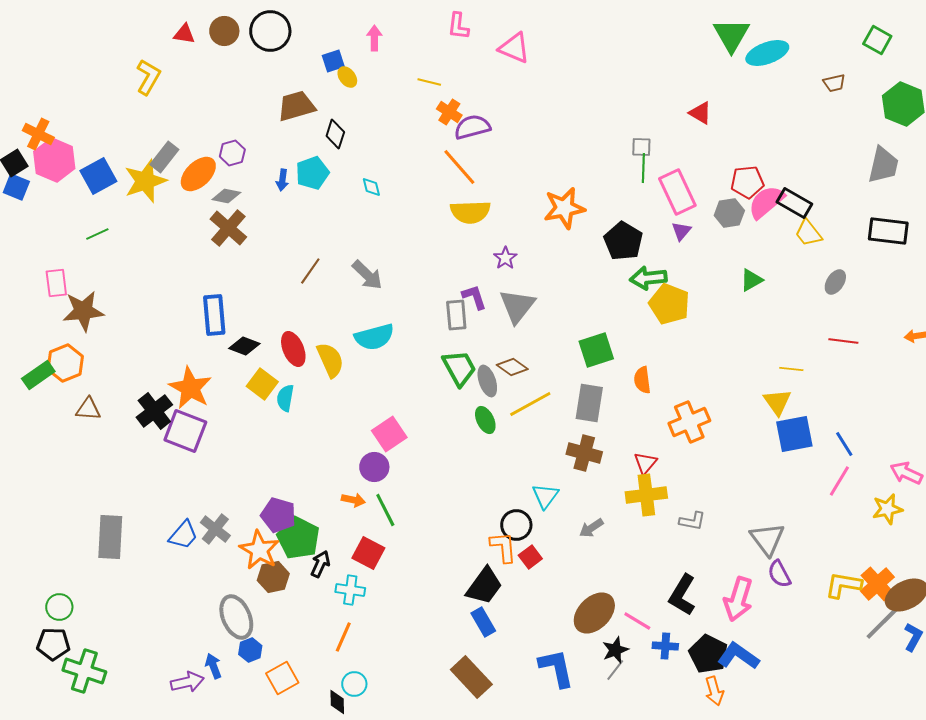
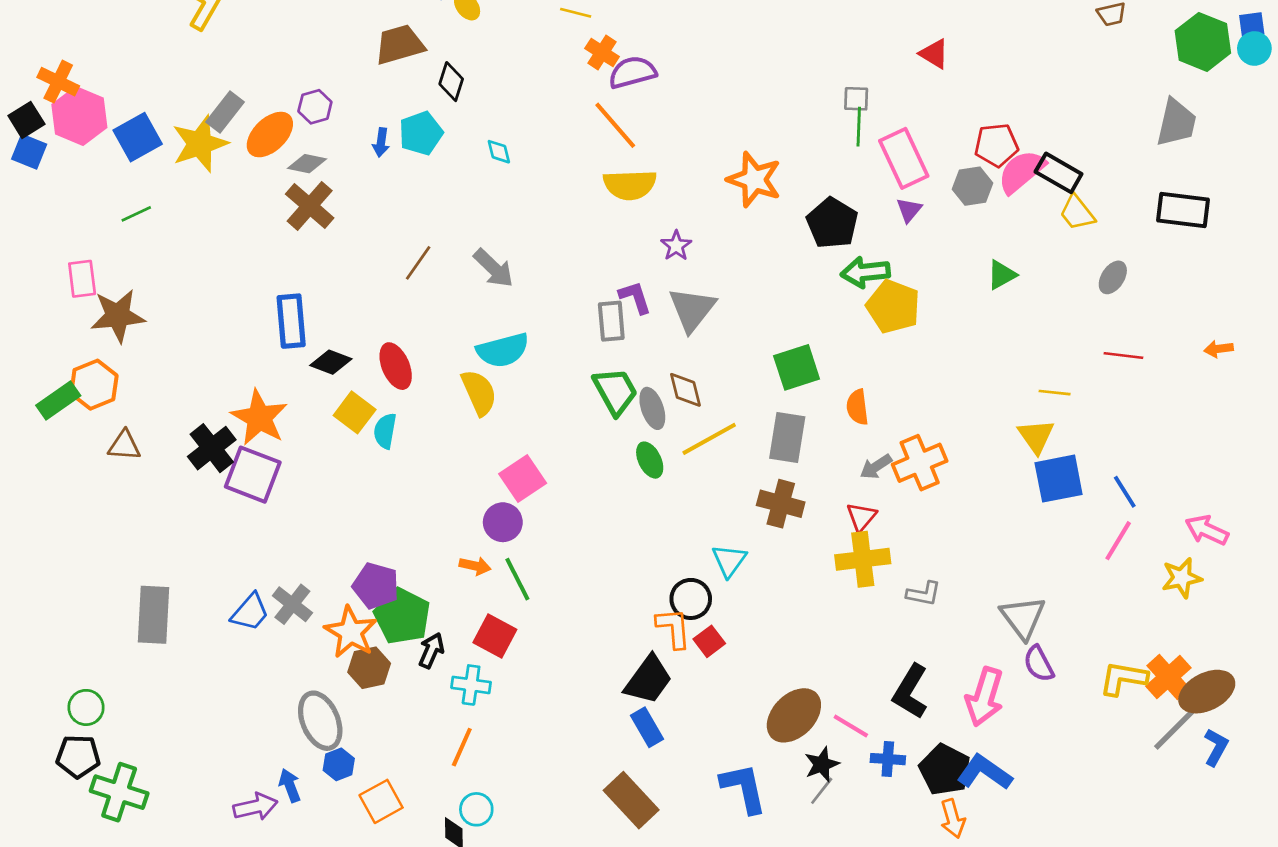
orange star: (564, 208) -> (754, 180), turned 30
yellow semicircle: (330, 360) -> (479, 393), moved
brown diamond: (512, 367) -> (685, 390), turned 40
gray arrow: (591, 528) -> (876, 467), moved

